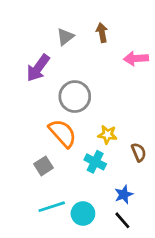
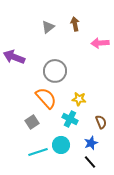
purple arrow: (38, 68) -> (14, 57), moved, turned 75
brown semicircle: (139, 152) -> (101, 122), moved
cyan circle: (83, 213) -> (61, 145), moved

